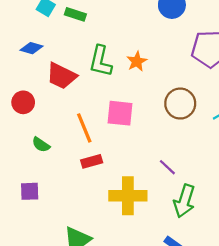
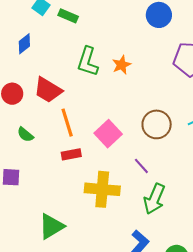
blue diamond: (31, 48) -> (24, 44), turned -60
red trapezoid: (61, 76) -> (48, 90), moved
brown circle: (180, 104) -> (157, 124), moved
pink square: (120, 113) -> (108, 134), moved, turned 36

